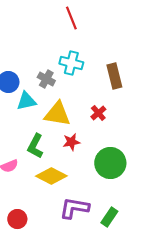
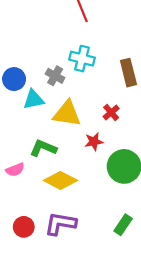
red star: (71, 142) -> (94, 142), moved
green L-shape: (35, 146) -> (43, 148), turned 85
purple L-shape: (74, 208) -> (60, 224), moved

